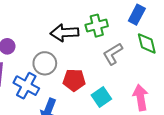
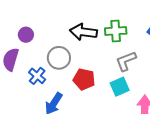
blue cross: (26, 86) -> (37, 76), size x0.7
cyan square: (101, 97) -> (120, 87), moved

